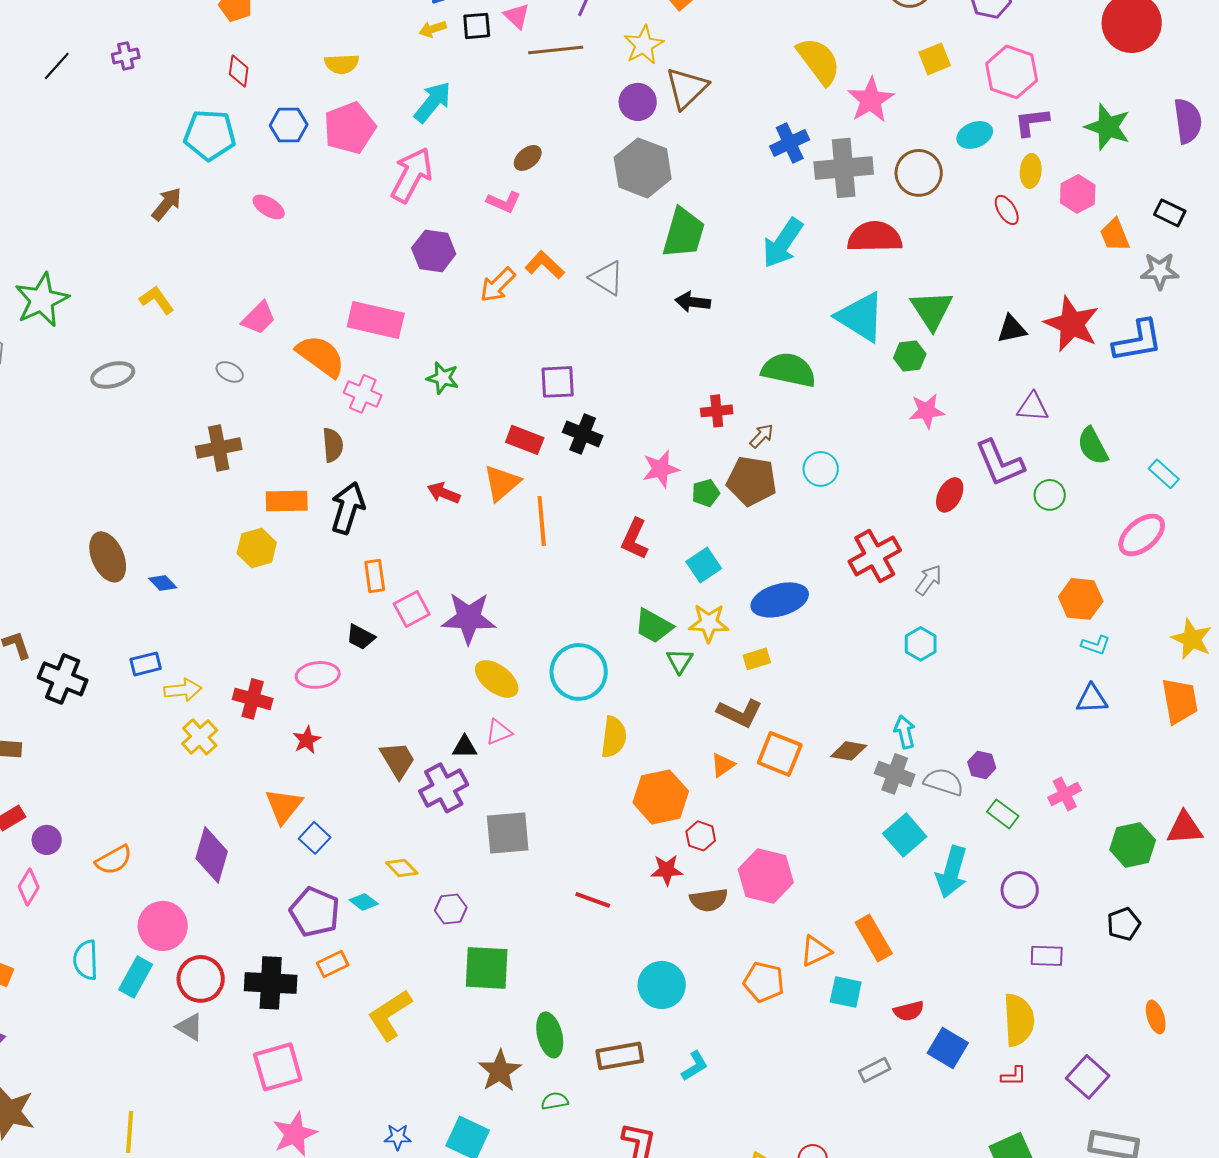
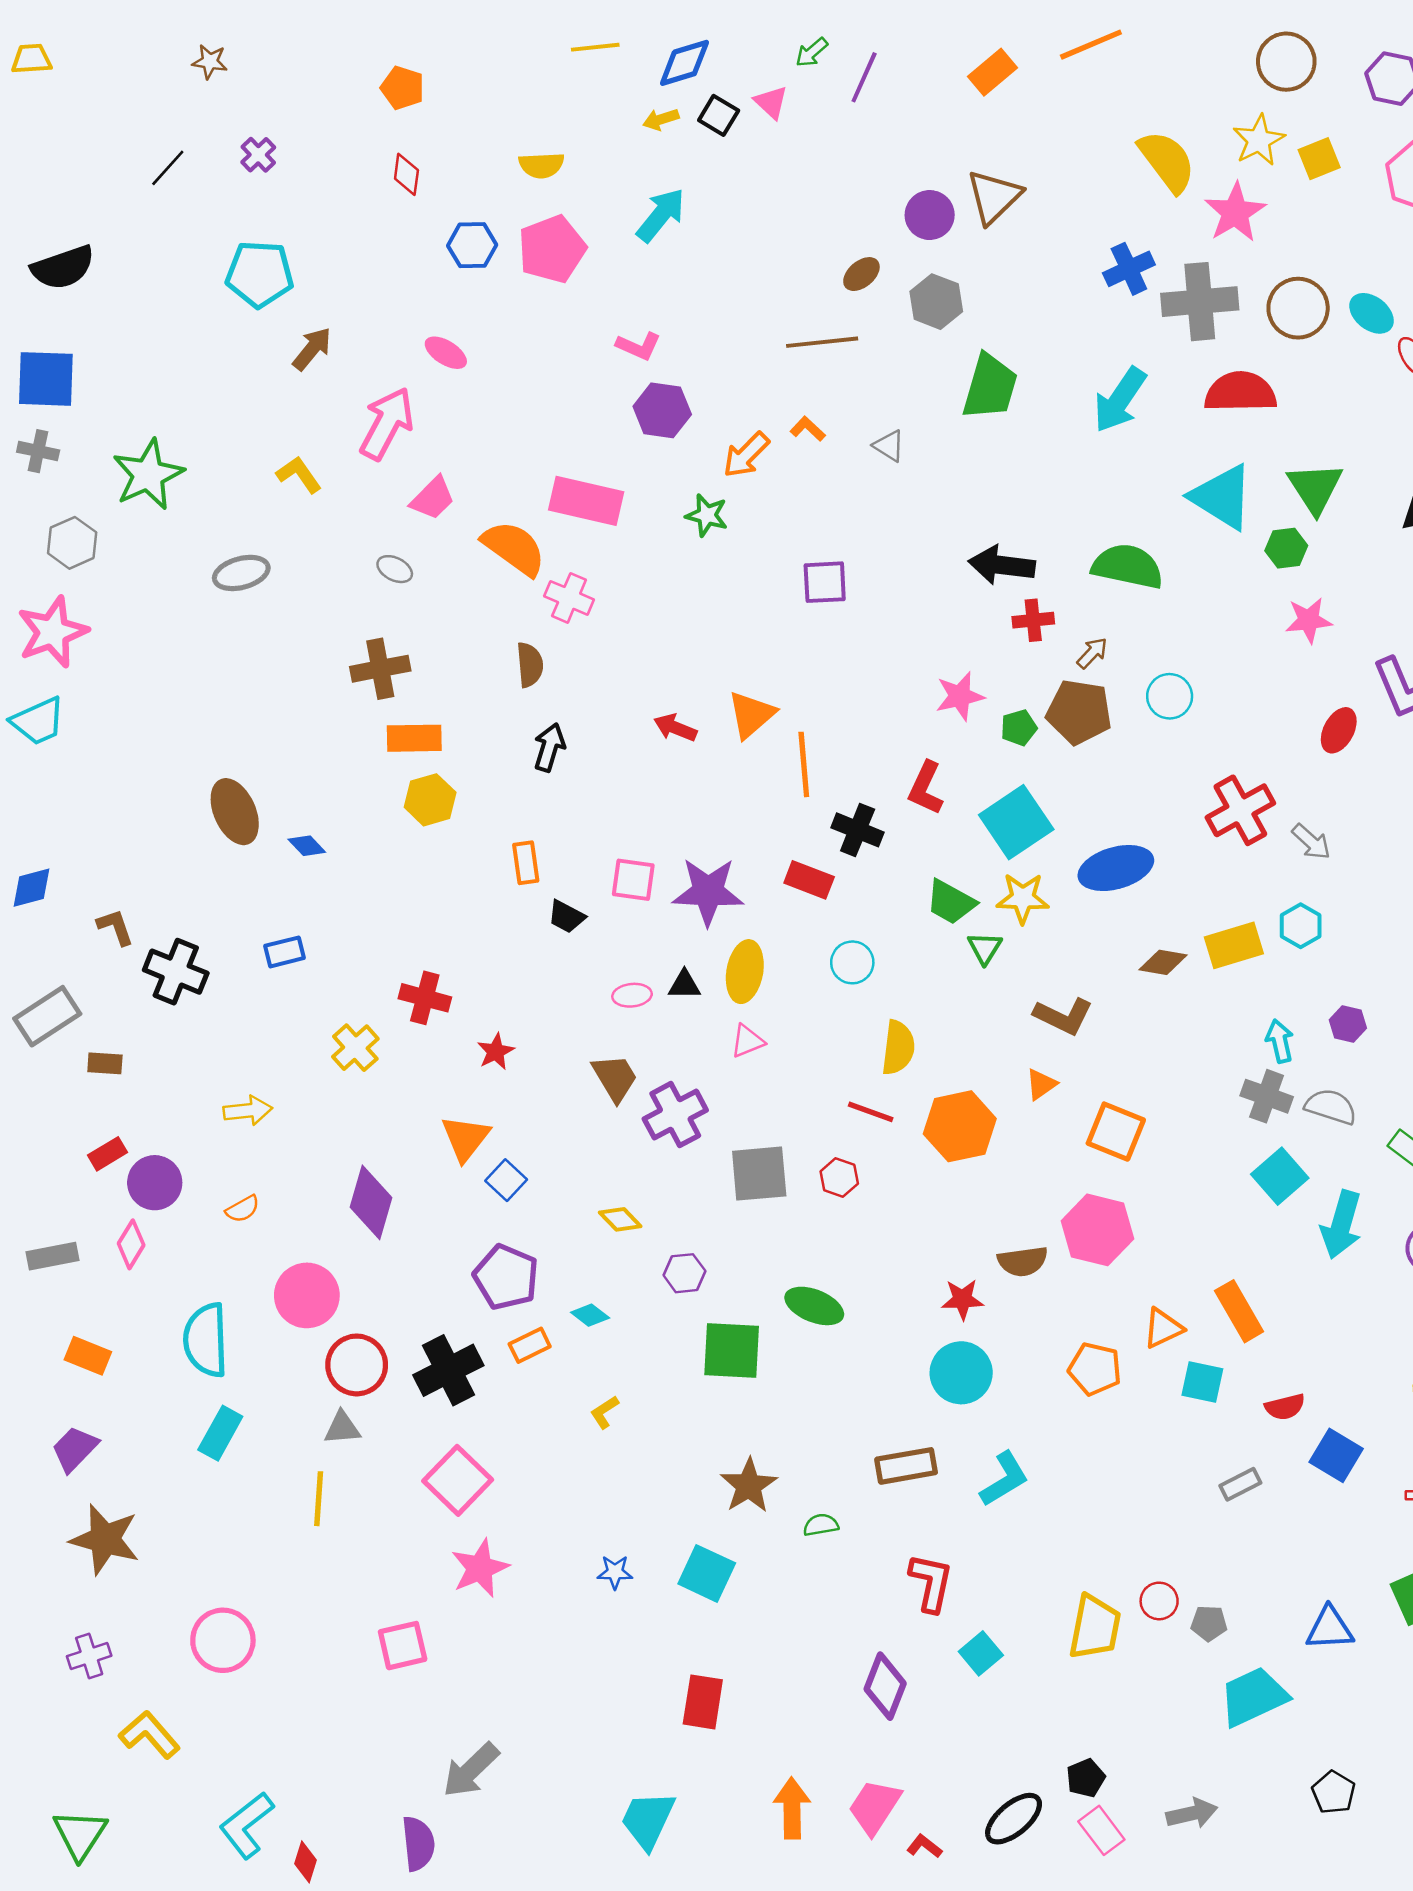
black square: (477, 26) -> (719, 115), turned 36
yellow star: (644, 45) -> (1259, 140), moved
brown line: (556, 50) -> (822, 342), moved
purple cross: (126, 56) -> (258, 155), turned -32
cyan pentagon: (210, 135) -> (260, 274), moved
cyan ellipse: (975, 135) -> (1372, 313), moved, turned 60
brown ellipse: (528, 158) -> (861, 274), moved
gray hexagon: (643, 168) -> (936, 302), size x0.7
pink arrow: (412, 175) -> (387, 424), moved
pink L-shape: (504, 202) -> (639, 346), moved
orange L-shape: (545, 265) -> (808, 429), size x0.7
gray triangle: (607, 278) -> (889, 446), size x0.7
black arrow: (693, 302) -> (1002, 565), moved, size x1.4
green star: (443, 378) -> (707, 515), moved
black cross: (583, 434) -> (858, 830), moved
red rectangle: (525, 440) -> (809, 880), moved
orange rectangle: (287, 501) -> (414, 738), moved
black arrow: (348, 508) -> (549, 747), size x0.7
cyan square: (704, 565) -> (1016, 822), size x1.6
orange rectangle: (375, 576) -> (526, 863), moved
gray arrow: (929, 580) -> (1311, 842), turned 96
pink square: (412, 609) -> (633, 880), turned 36
yellow rectangle: (757, 659) -> (1234, 945), moved, size x1.6
cyan circle: (579, 672) -> (852, 962), size x0.6
pink ellipse: (318, 675) -> (632, 995), moved, size x0.7
yellow ellipse: (497, 679) -> (745, 972), turned 63
yellow arrow: (183, 690) -> (248, 1111), moved
black triangle: (465, 747) -> (684, 985), moved
brown diamond: (849, 751) -> (1163, 962), moved
orange square: (780, 754) -> (1116, 1132), moved
purple hexagon: (982, 765) -> (1348, 1024), moved
red hexagon: (701, 836) -> (839, 1177), moved
purple circle: (47, 840) -> (155, 1183), size x1.4
orange semicircle: (114, 860) -> (243, 1209), size x0.7
red star: (667, 870) -> (962, 1299), moved
red line: (593, 900) -> (871, 1112), moved
cyan diamond: (364, 902) -> (590, 1315), moved
cyan semicircle: (86, 960) -> (206, 1340), size x1.4
cyan rectangle: (136, 977) -> (220, 1433), moved
black cross: (271, 983) -> (448, 1370), turned -30
yellow L-shape: (390, 1015) -> (604, 1412), size x0.5
gray triangle: (190, 1027) -> (342, 1428), turned -36
green ellipse: (550, 1035) -> (814, 1306), moved, turned -54
cyan L-shape: (695, 1066) -> (1004, 1479), size x1.4
pink square: (278, 1067) -> (458, 1480), turned -30
yellow line: (130, 1132) -> (319, 1499), moved

